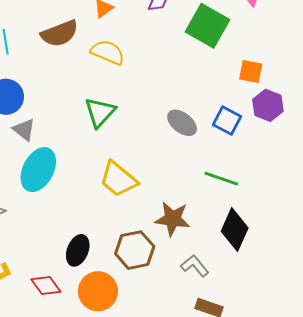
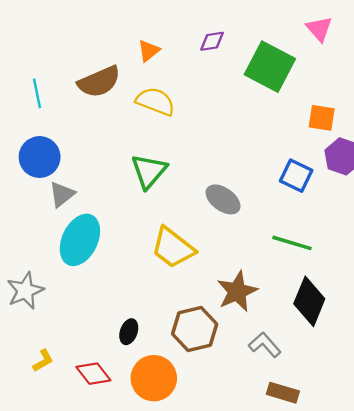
gray ellipse: (182, 123) -> (223, 199), moved
gray triangle: (24, 130) -> (62, 194), turned 45
brown star: (173, 219) -> (237, 291), turned -30
black ellipse: (78, 250) -> (129, 332), size x0.7

